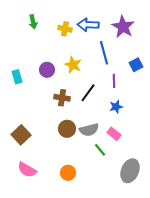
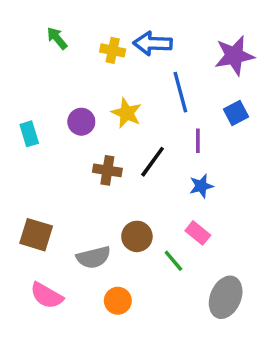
green arrow: (33, 22) -> (57, 38), turned 152
purple star: (123, 27) -> (234, 56), moved, turned 30
brown circle: (67, 129) -> (137, 236), moved
gray semicircle: (89, 130) -> (93, 257), moved
brown square: (21, 135) -> (36, 235), turned -30

